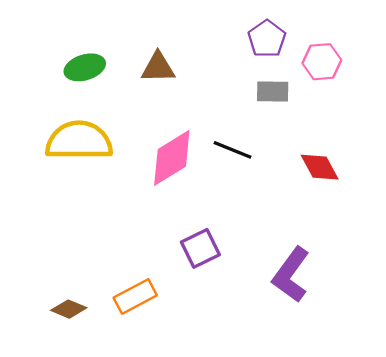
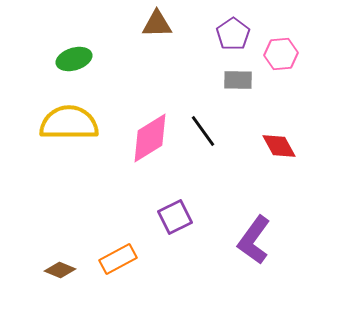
brown triangle: (158, 67) -> (157, 24), moved
black line: (233, 150) -> (203, 131), turned 32

